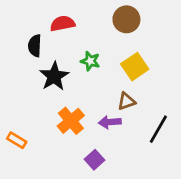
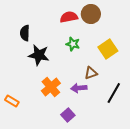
red semicircle: (63, 24) -> (69, 17), moved
green star: (90, 61) -> (73, 44), moved
yellow square: (135, 67) -> (108, 49), moved
black star: (54, 76) -> (39, 55), turned -30

